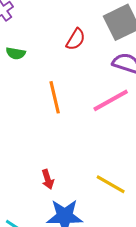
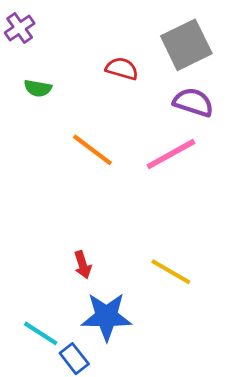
red semicircle: (76, 39) -> (122, 69), turned -105
orange line: (55, 97) -> (92, 150), turned -40

